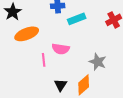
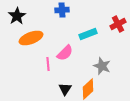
cyan rectangle: (77, 19) -> (88, 34), moved
pink semicircle: (61, 49) -> (65, 53), turned -54

